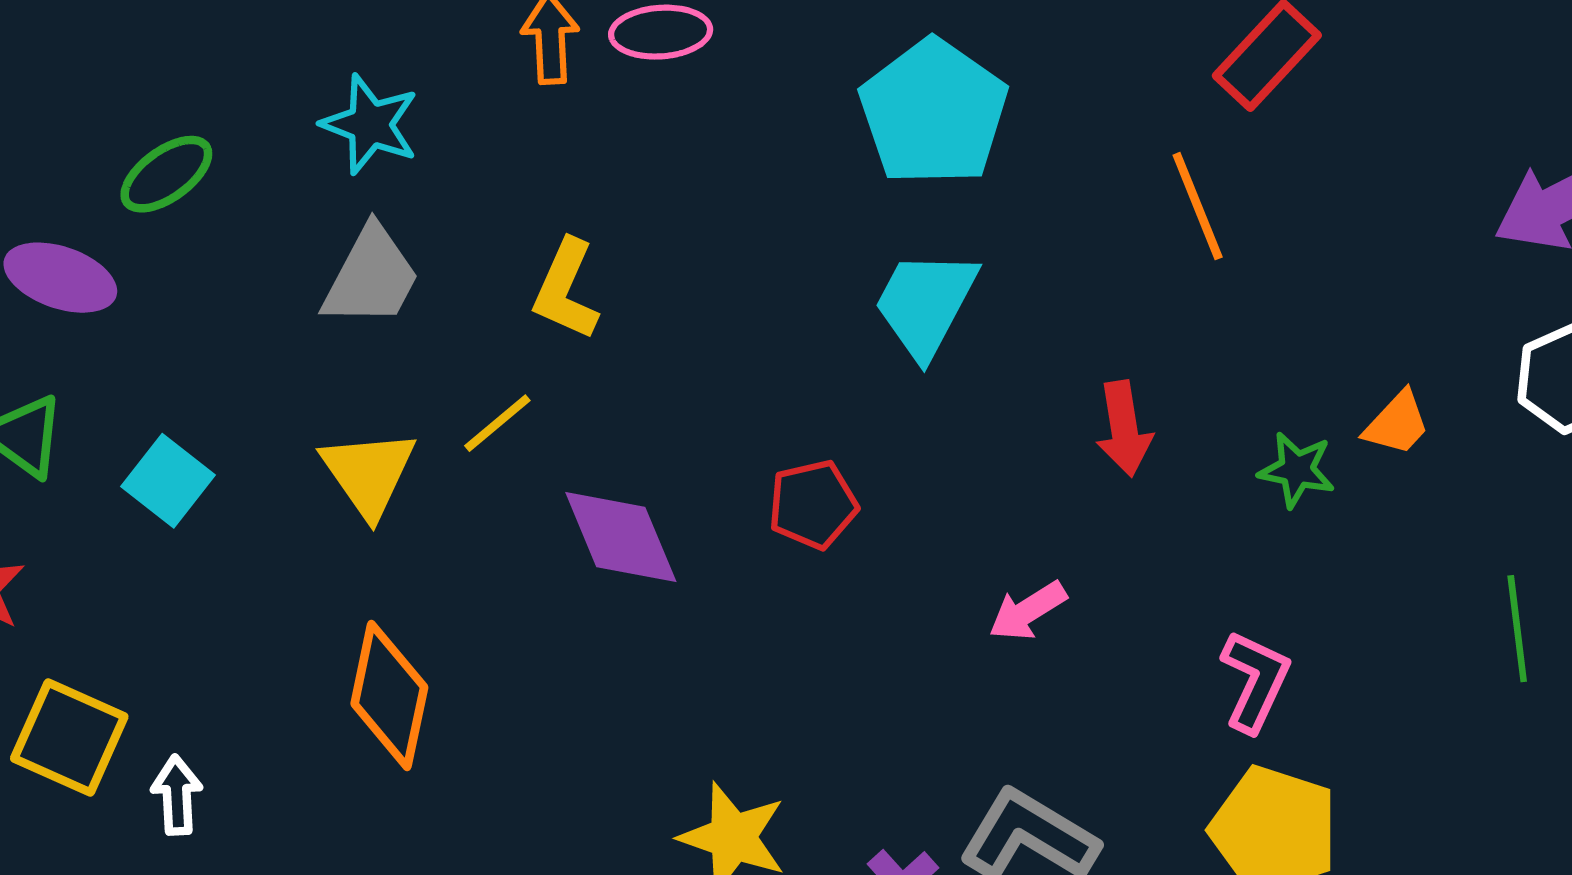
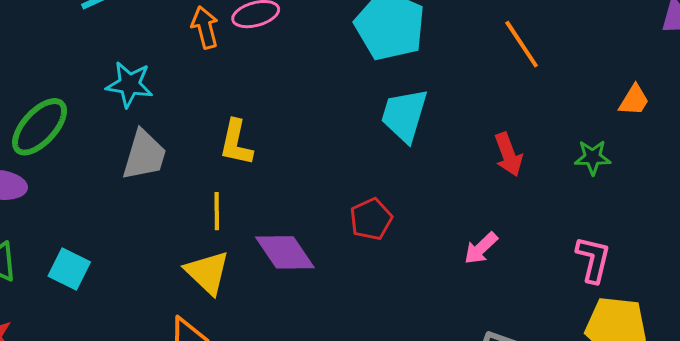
green ellipse: (166, 174) -> (40, 127), size x1.4
yellow line: (497, 423) -> (217, 211), turned -39
orange trapezoid: (1397, 423) -> (634, 100), moved
yellow triangle: (369, 473) -> (207, 272), moved

